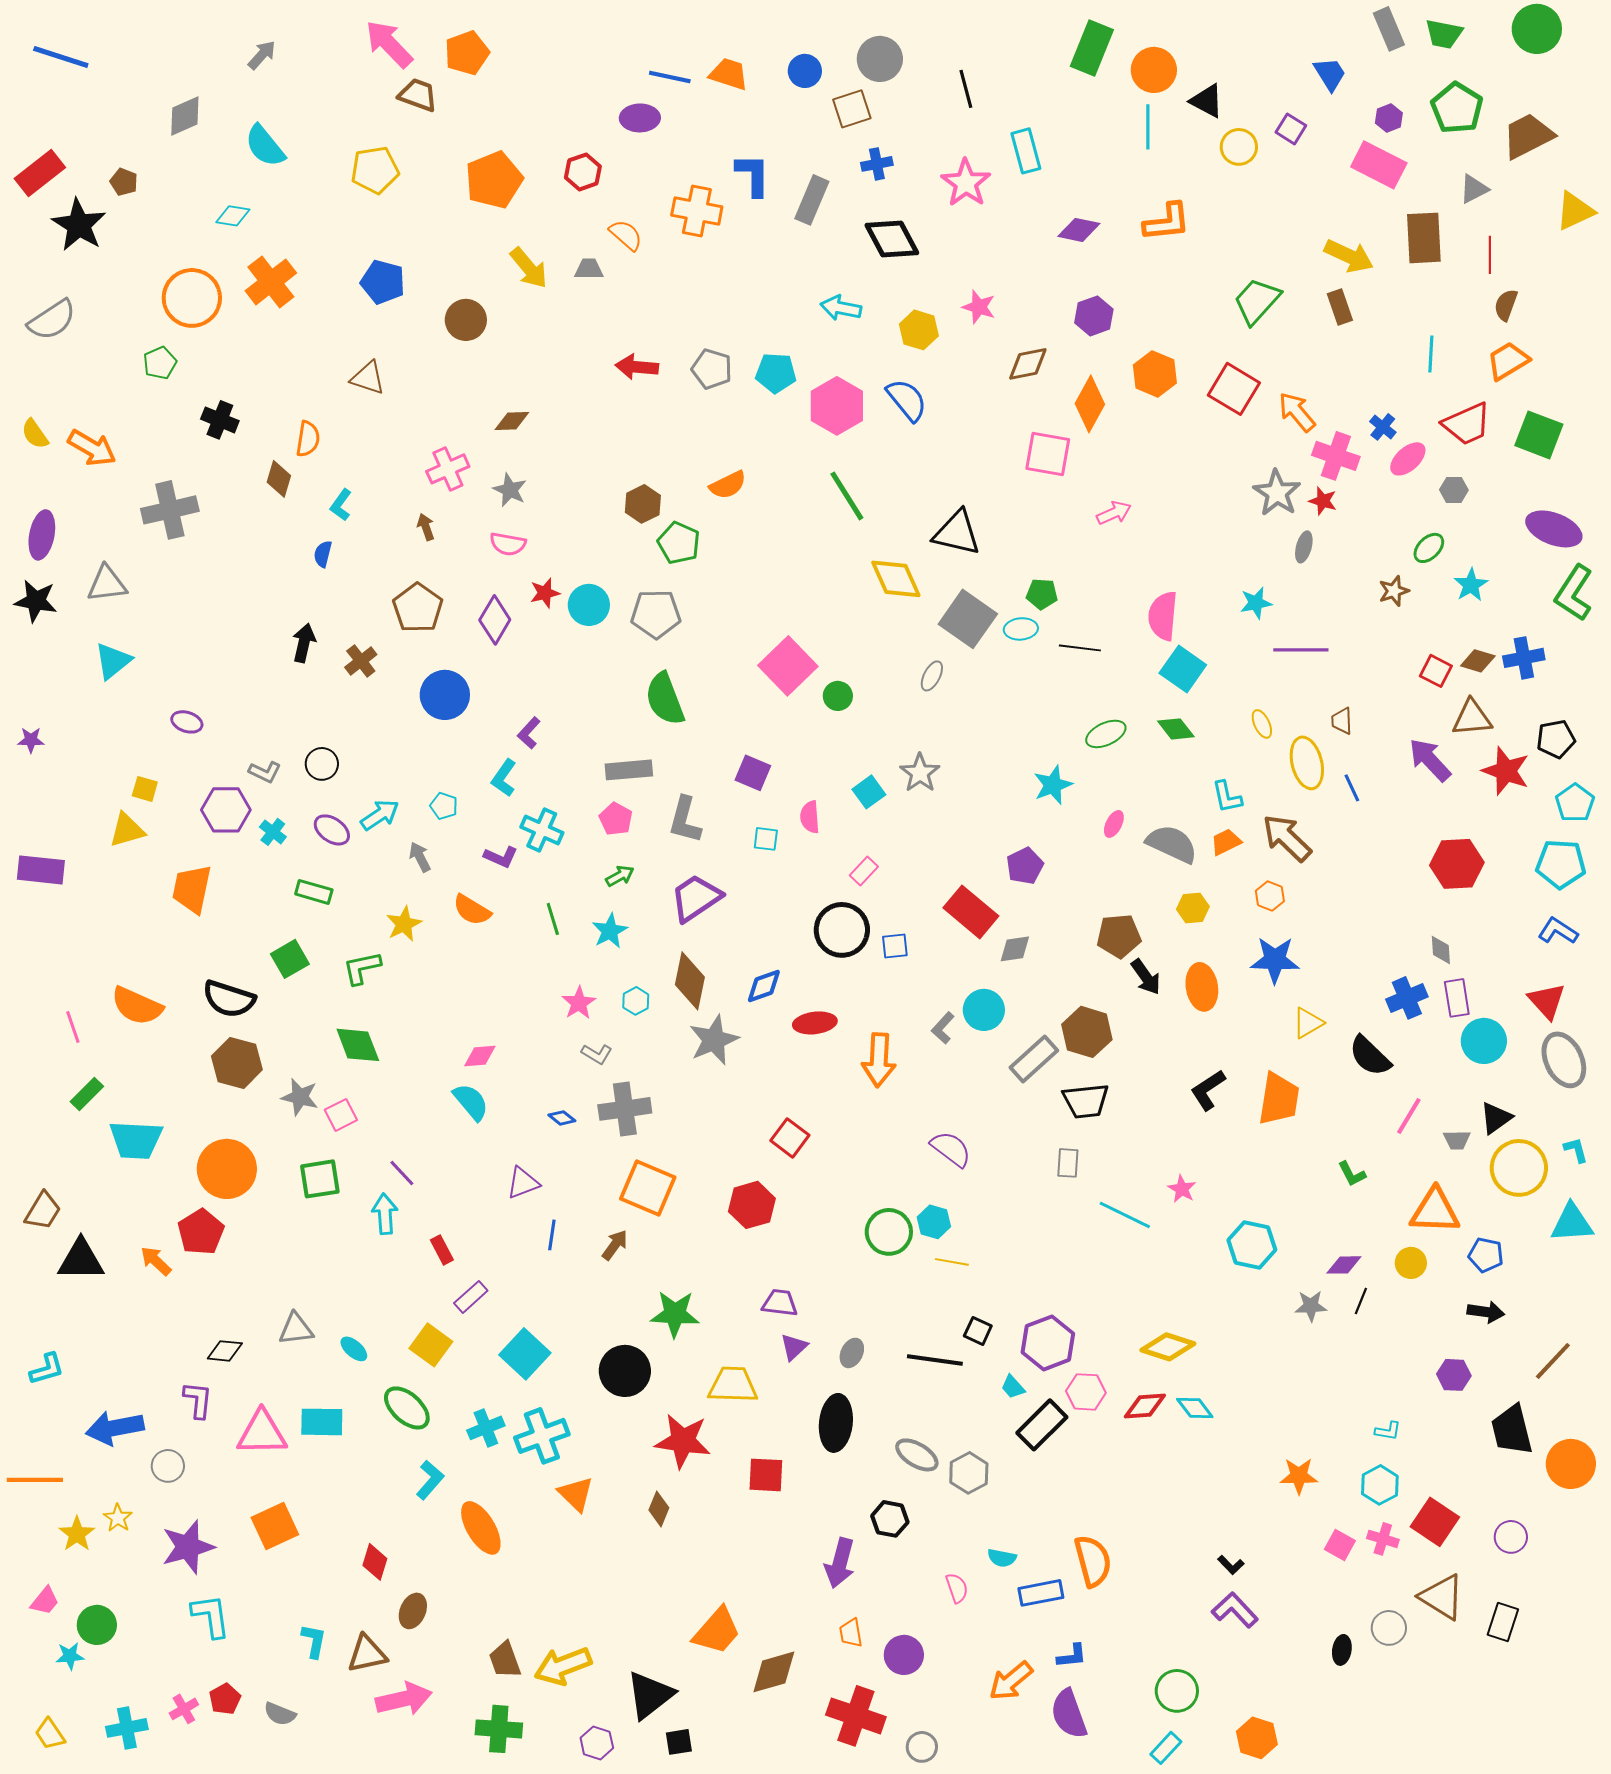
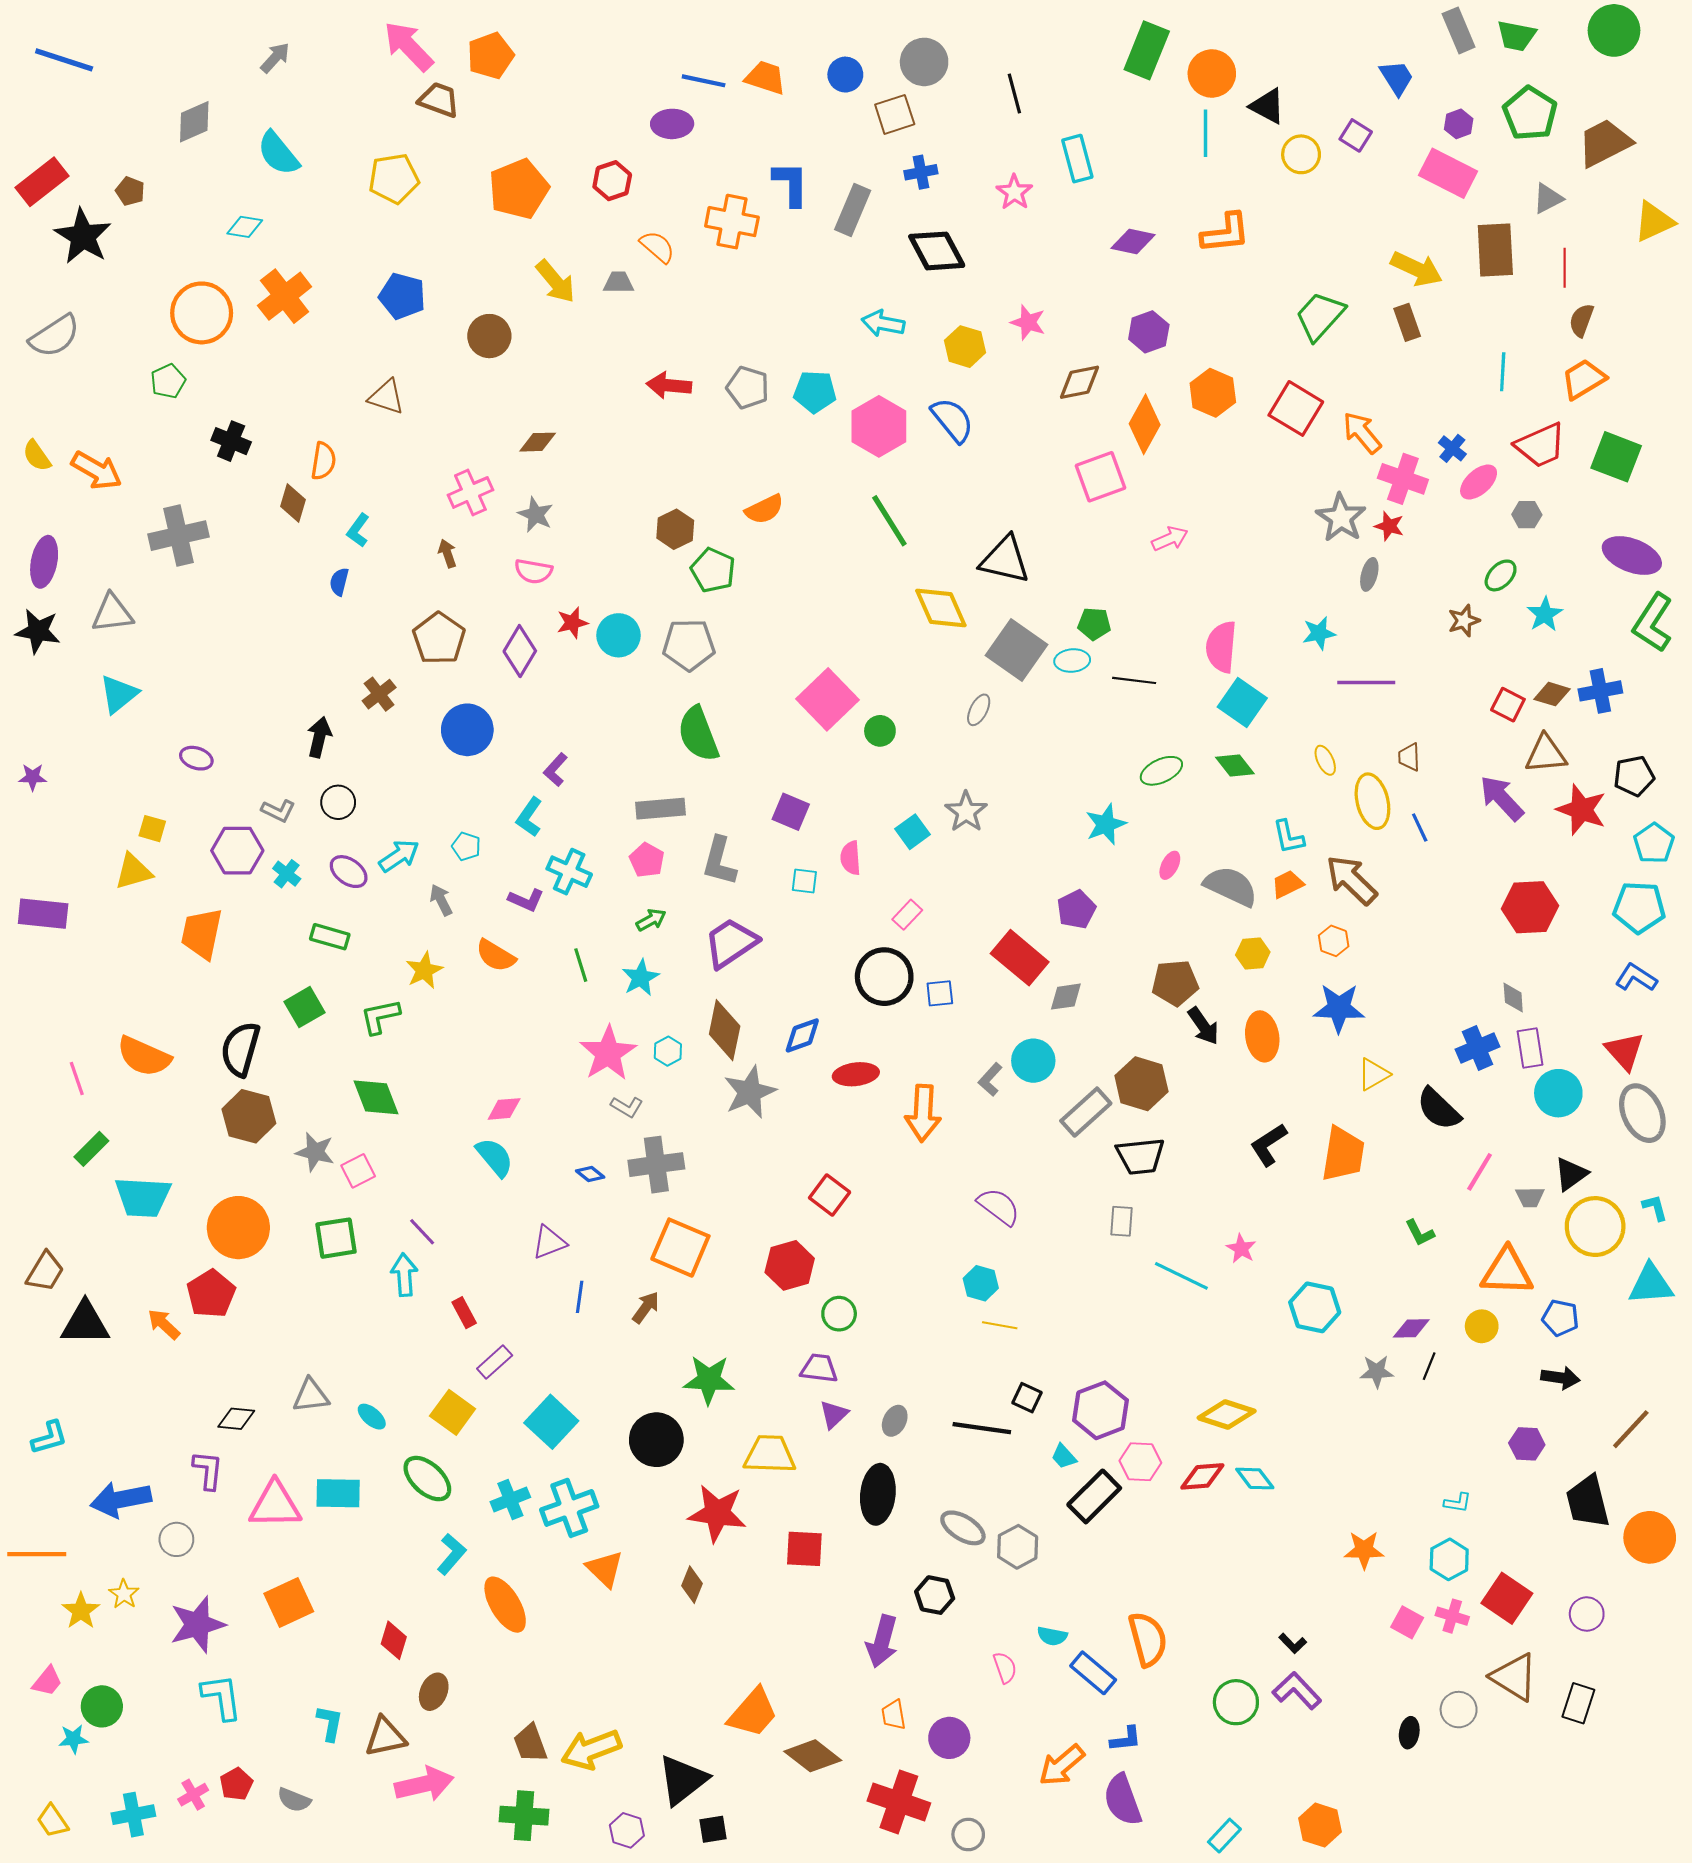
pink star: (966, 183) -> (1014, 192), size x0.7
pink square: (1048, 454) -> (1101, 477), turned -30
black arrow: (304, 643) -> (319, 737), moved
black semicircle: (229, 999) -> (240, 1049), turned 88
pink star: (579, 1003) -> (608, 1053), size x1.6
green circle: (889, 1232) -> (839, 1314), moved, size x0.7
blue rectangle: (1041, 1593) -> (1093, 1673), turned 51
brown diamond: (774, 1672) -> (813, 1756), turned 54
green circle: (1177, 1691) -> (1236, 1702), moved

